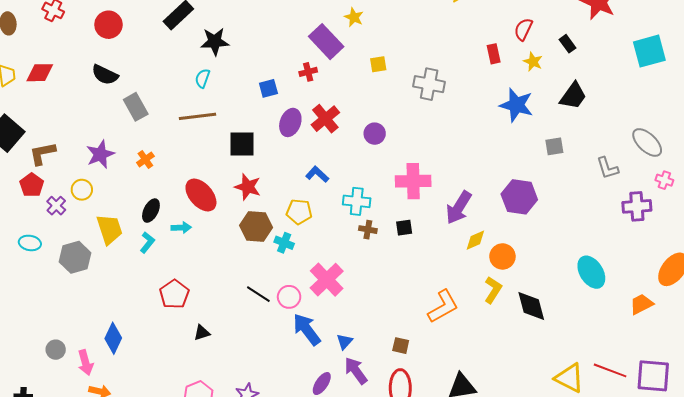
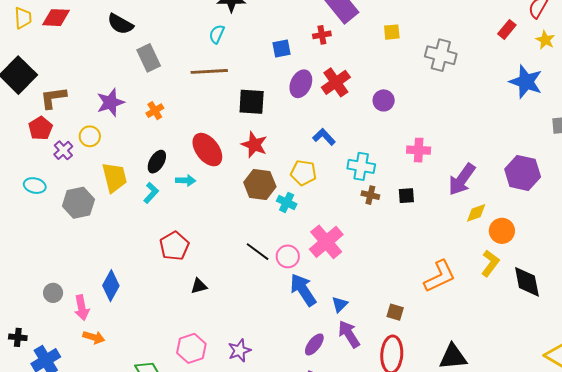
red rectangle: (494, 54) -> (507, 29), turned 48
pink cross: (413, 181) -> (419, 150), size x0.7

